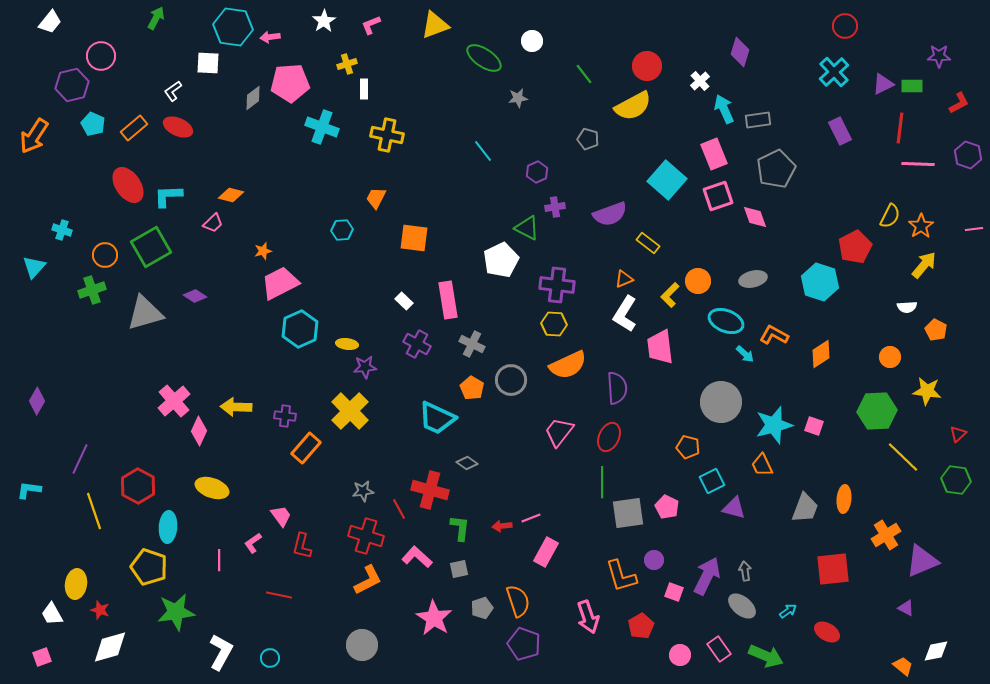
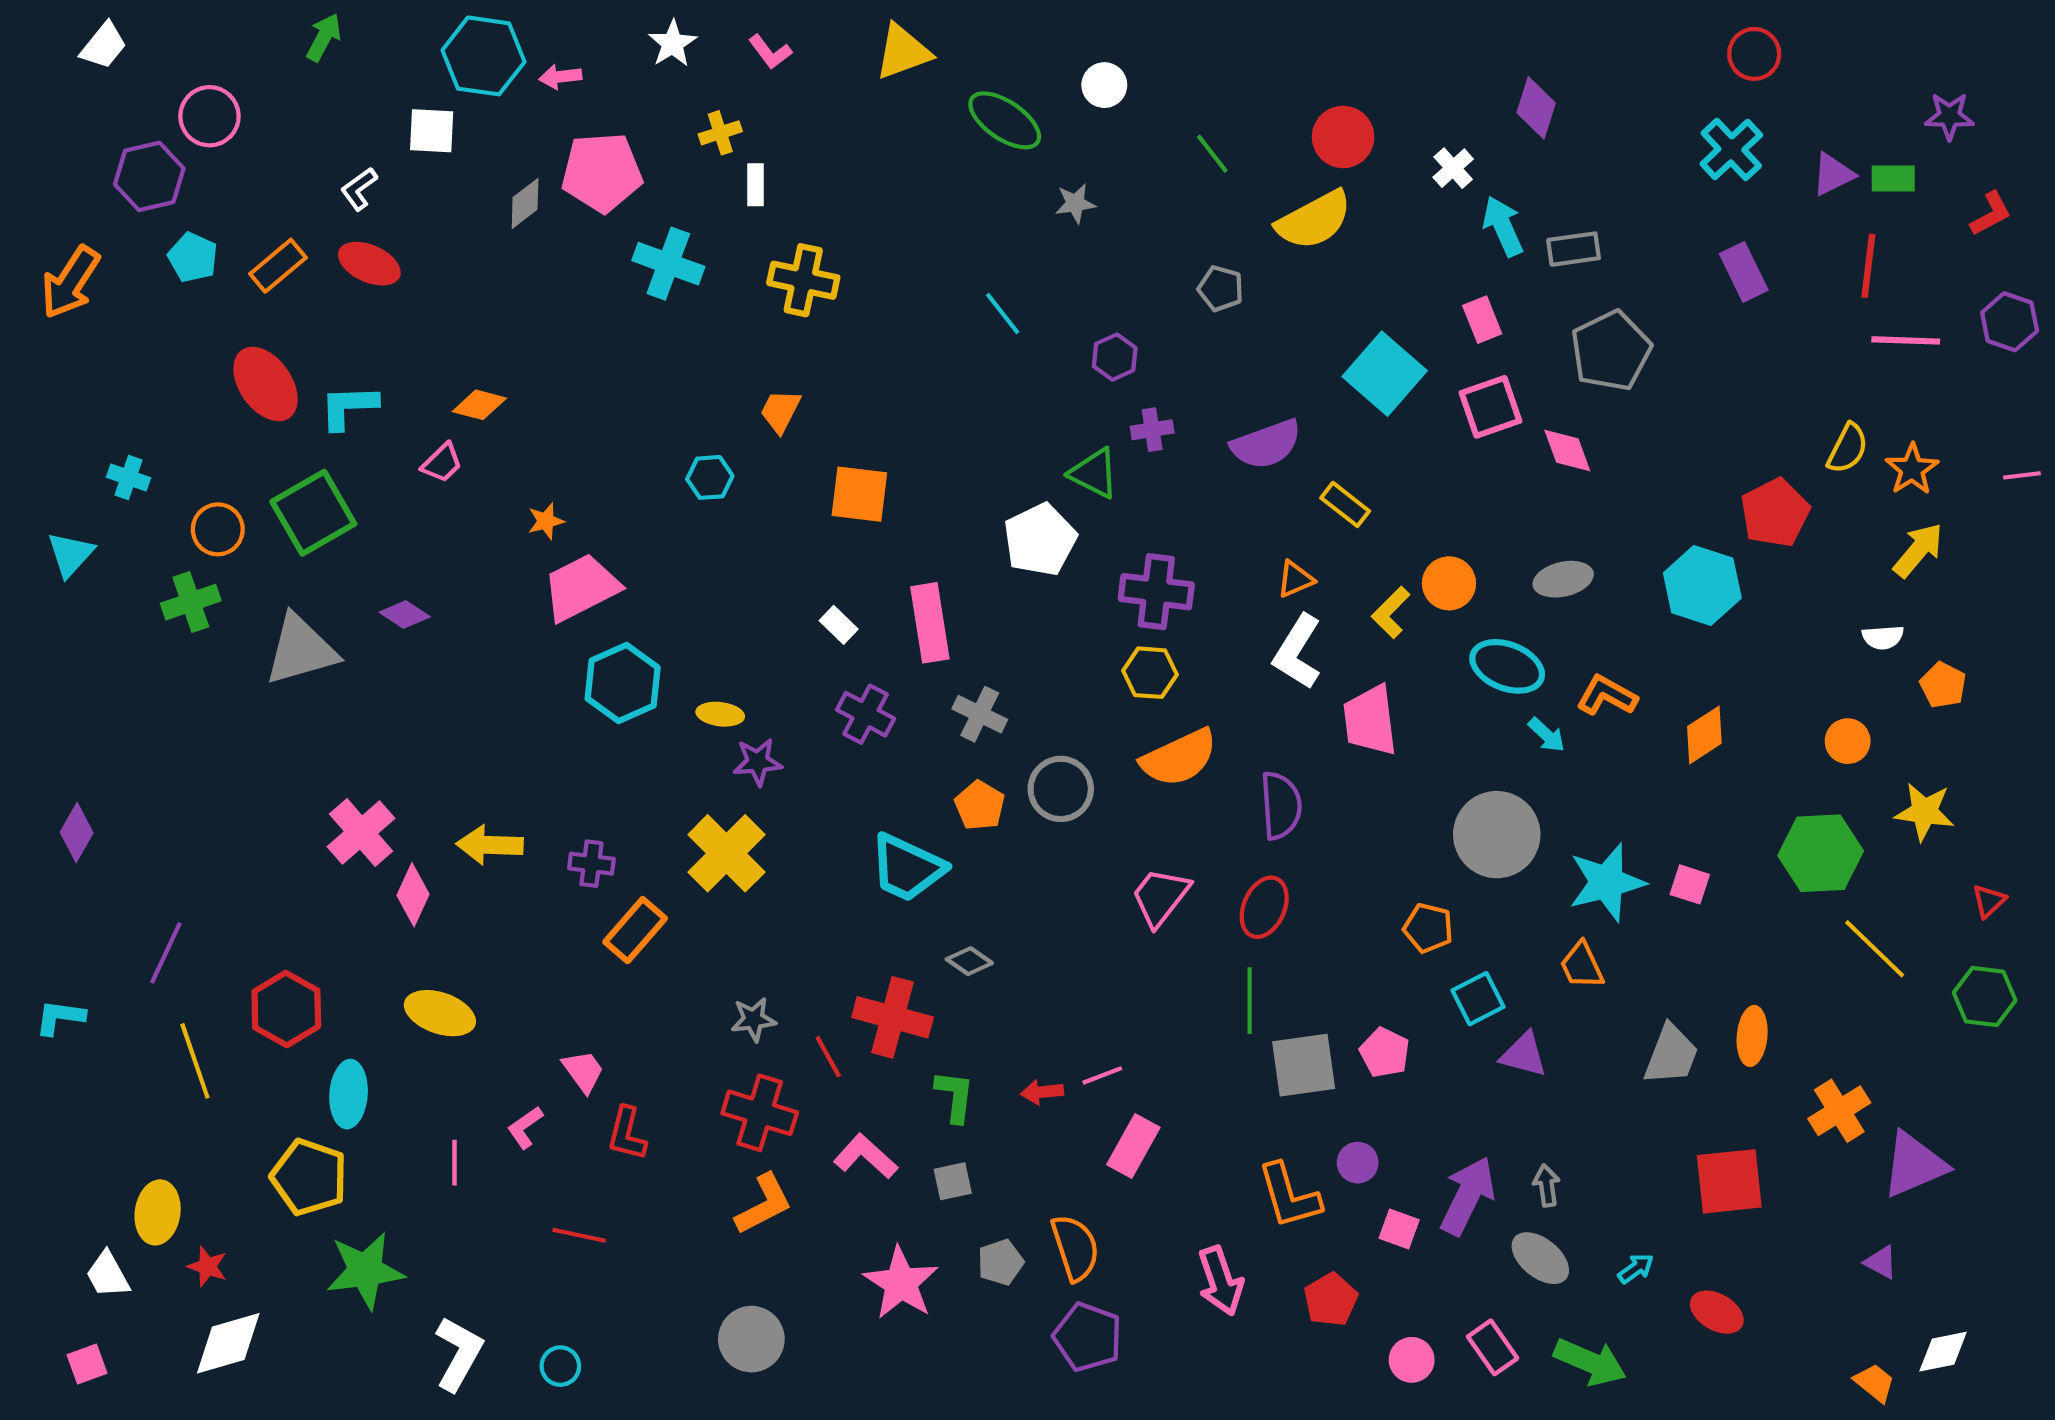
pink L-shape: (371, 25) -> (770, 52), turned -105
pink rectangle: (714, 154) -> (1482, 320), size x0.7

